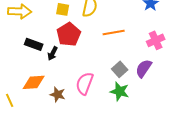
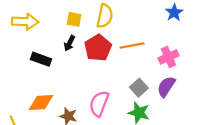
red pentagon: (69, 34) -> (98, 48), moved
pink cross: (156, 40) -> (168, 57), moved
black arrow: (53, 53) -> (69, 43), moved

